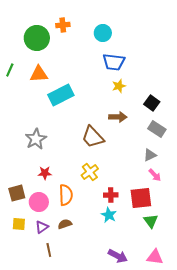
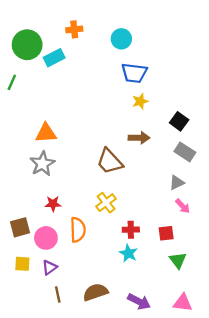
green circle: (37, 38) -> (27, 45), moved
orange triangle: (39, 74) -> (46, 133), moved
cyan rectangle: (61, 95) -> (54, 58), moved, size x0.7
red square: (141, 198) -> (166, 233), size x0.6
brown semicircle: (65, 224) -> (95, 292), moved, size x1.5

